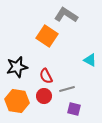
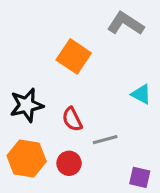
gray L-shape: (66, 15) -> (126, 23), moved
red circle: (44, 96) -> (69, 163), moved
purple square: (74, 109) -> (140, 177), moved

